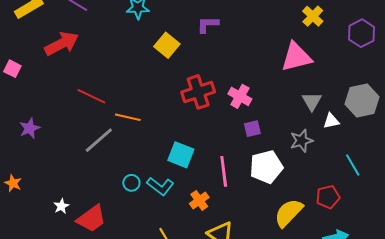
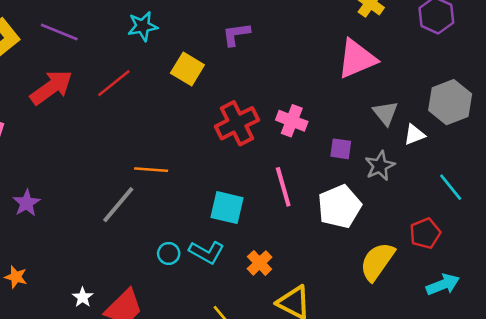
red line: (91, 96) -> (114, 83), moved, turned -56
purple square: (252, 129) -> (341, 149), moved, turned 30
pink line: (224, 171) -> (283, 187), moved

